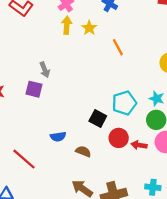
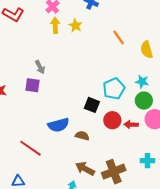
orange line: (118, 47) -> (119, 37), moved
blue semicircle: (58, 137) -> (58, 125), size x1.5

